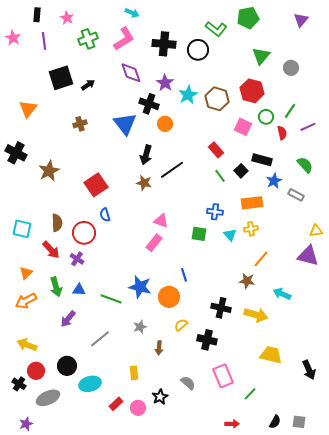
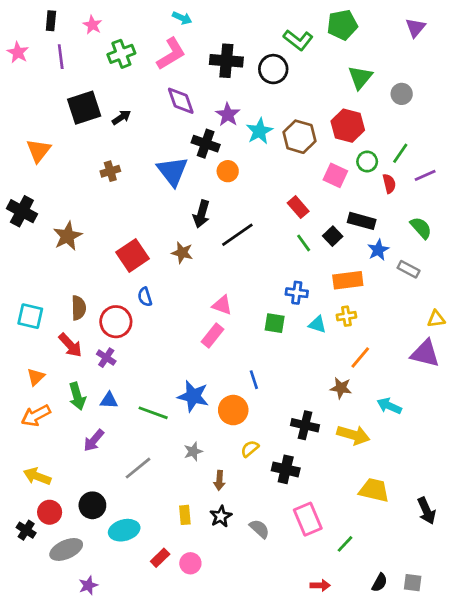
brown star: (144, 183) -> (182, 253), moved
cyan triangle: (230, 235) -> (317, 324), turned -32
black star: (160, 397) -> (221, 516), moved
purple star: (26, 424) -> (88, 585), moved

